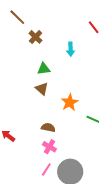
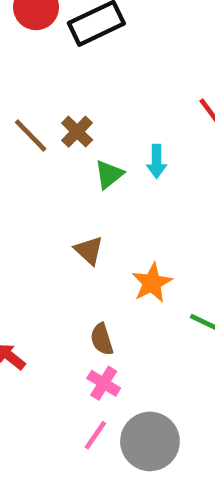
brown line: (17, 17) -> (31, 135), moved
green triangle: (44, 69) -> (109, 174), moved, turned -32
brown semicircle: (48, 128) -> (102, 339), turned -120

